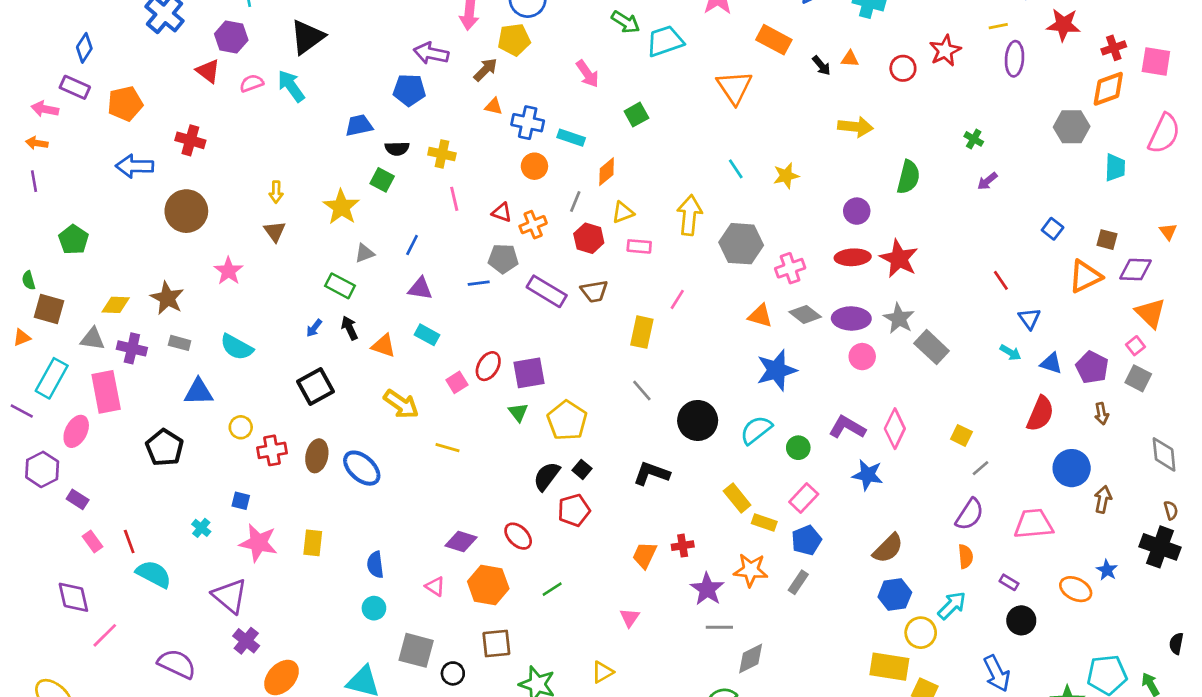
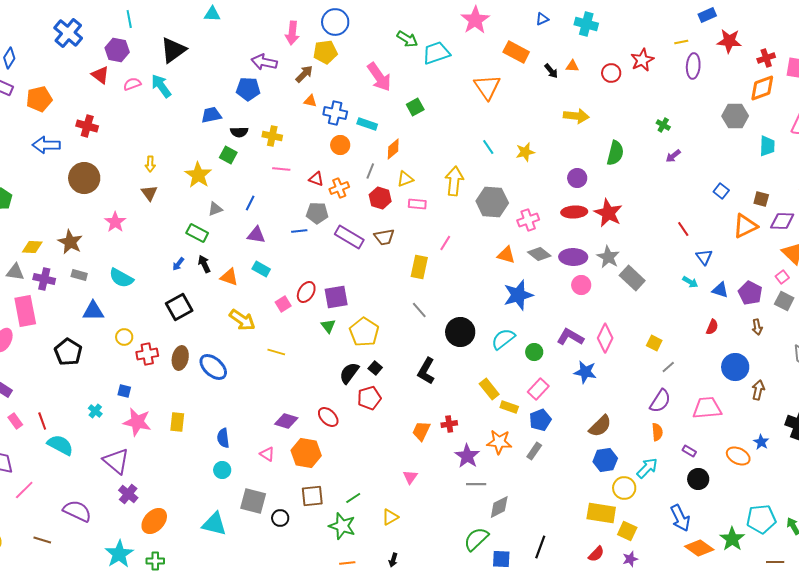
pink arrow: (587, 74) -> (379, 77), size x1.4
pink line: (454, 199) -> (281, 169), turned -72
red semicircle: (1040, 414) -> (712, 327), size x0.6
black L-shape: (651, 474) -> (426, 371), turned -80
green line: (552, 589) -> (353, 498), moved

